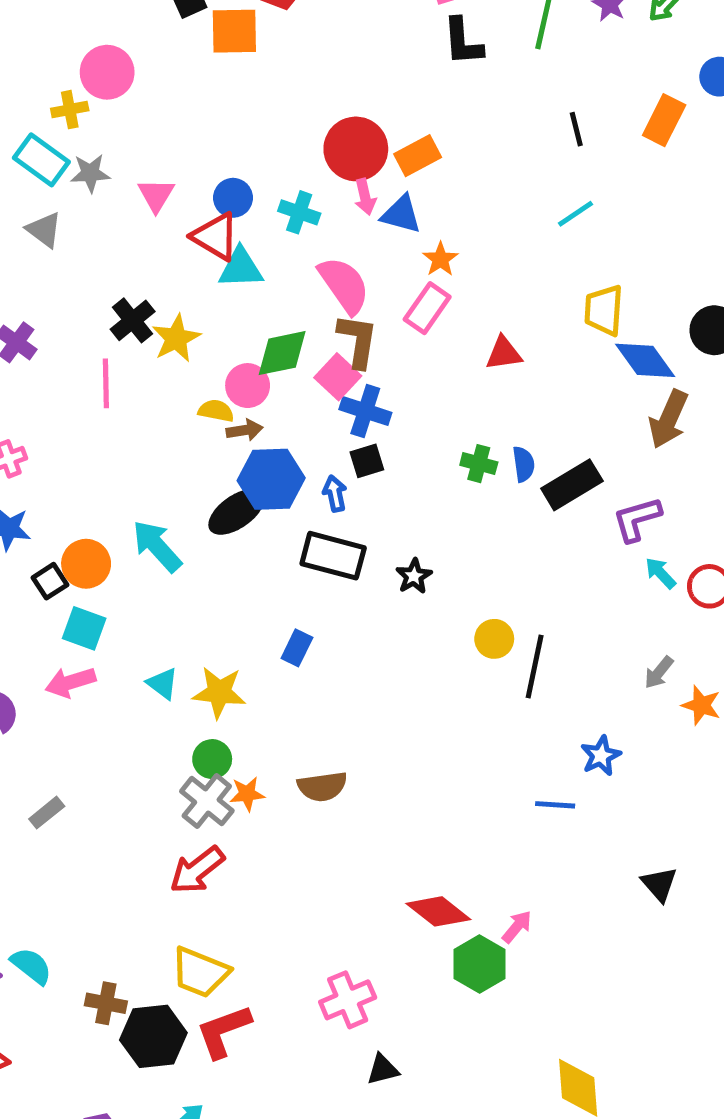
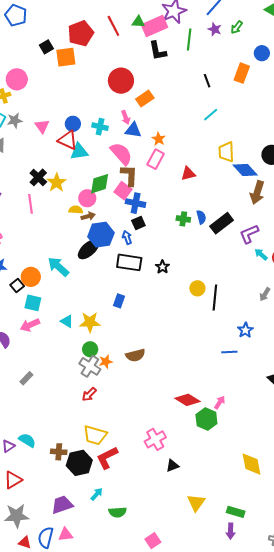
red circle: (356, 149) -> (121, 81), moved
blue triangle: (401, 214) -> (133, 130), moved
red arrow: (197, 870) -> (89, 394), size x0.7

